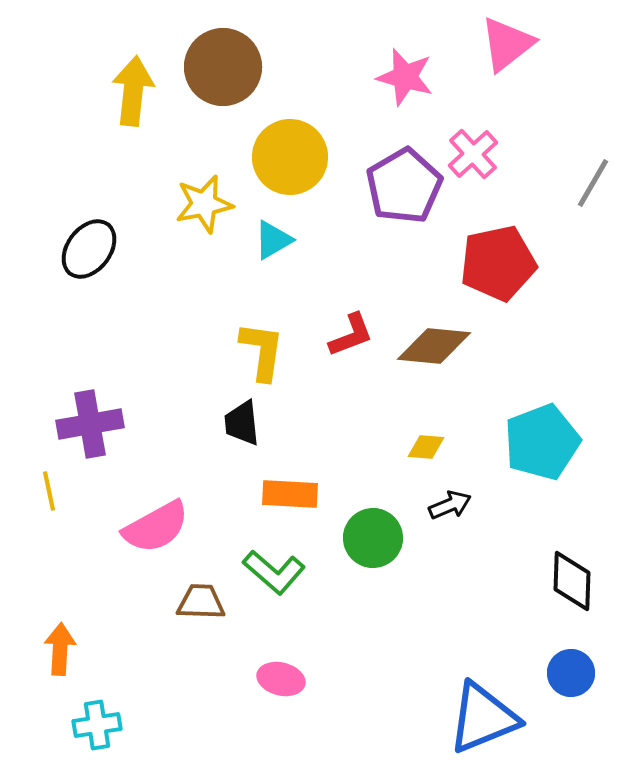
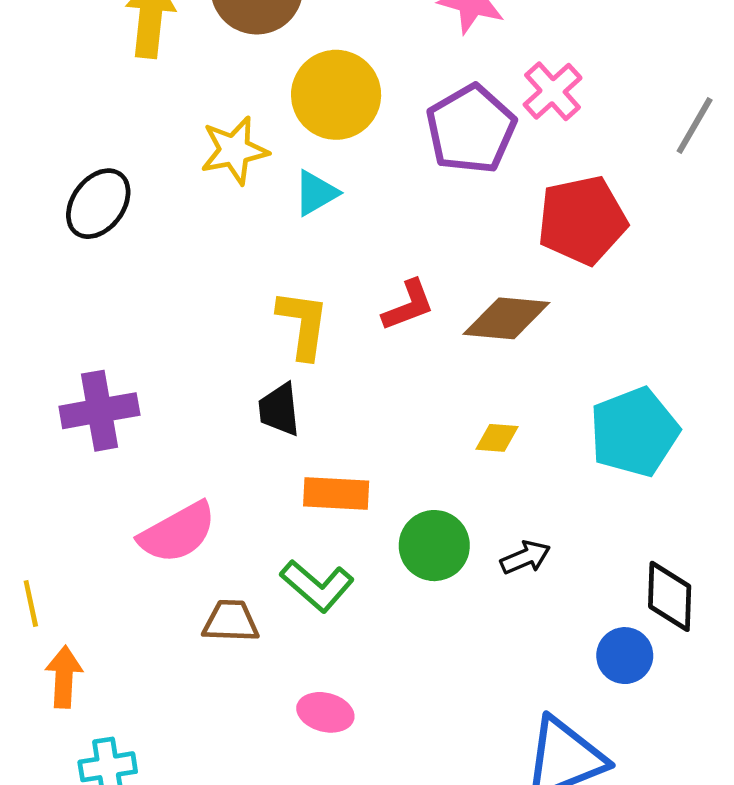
yellow line: (49, 491) -> (31, 604), moved
black arrow: (450, 505) -> (525, 557), moved
blue circle: (571, 673) -> (625, 656), moved

